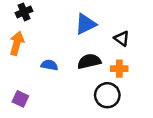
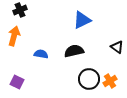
blue triangle: (86, 24) -> (82, 20), moved
black triangle: (122, 38) -> (117, 47), moved
orange cross: (119, 69) -> (110, 81), moved, turned -32

